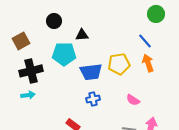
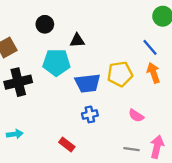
cyan arrow: (28, 95) -> (15, 134), moved

